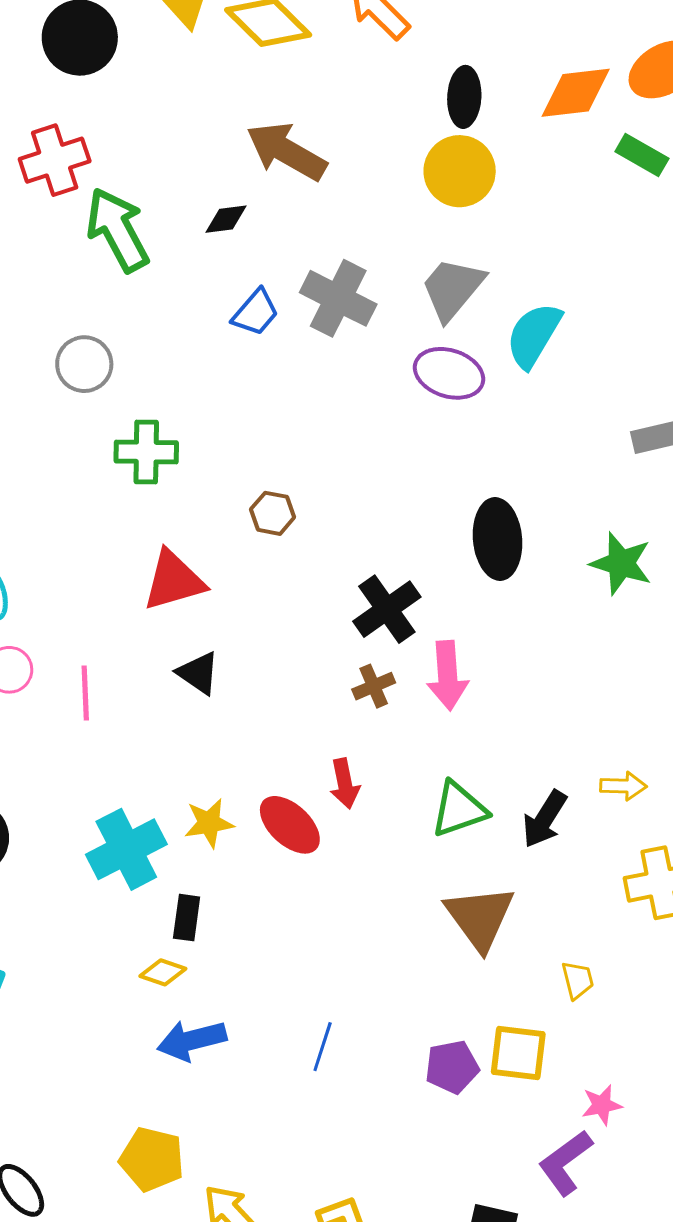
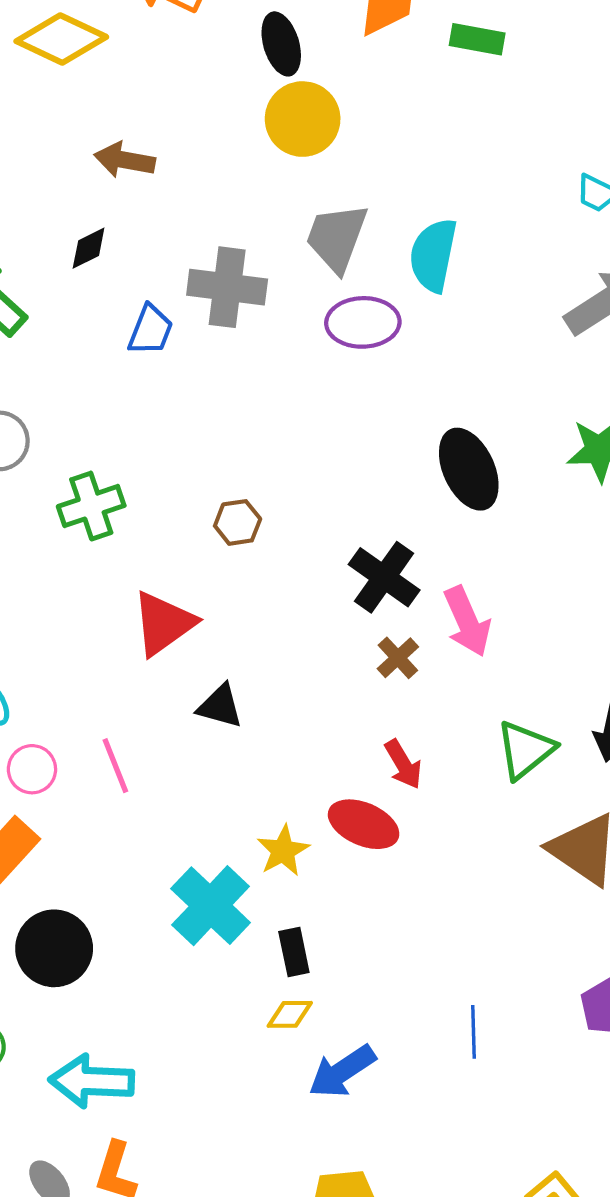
brown arrow: (286, 151) -> (125, 160), size x0.7

